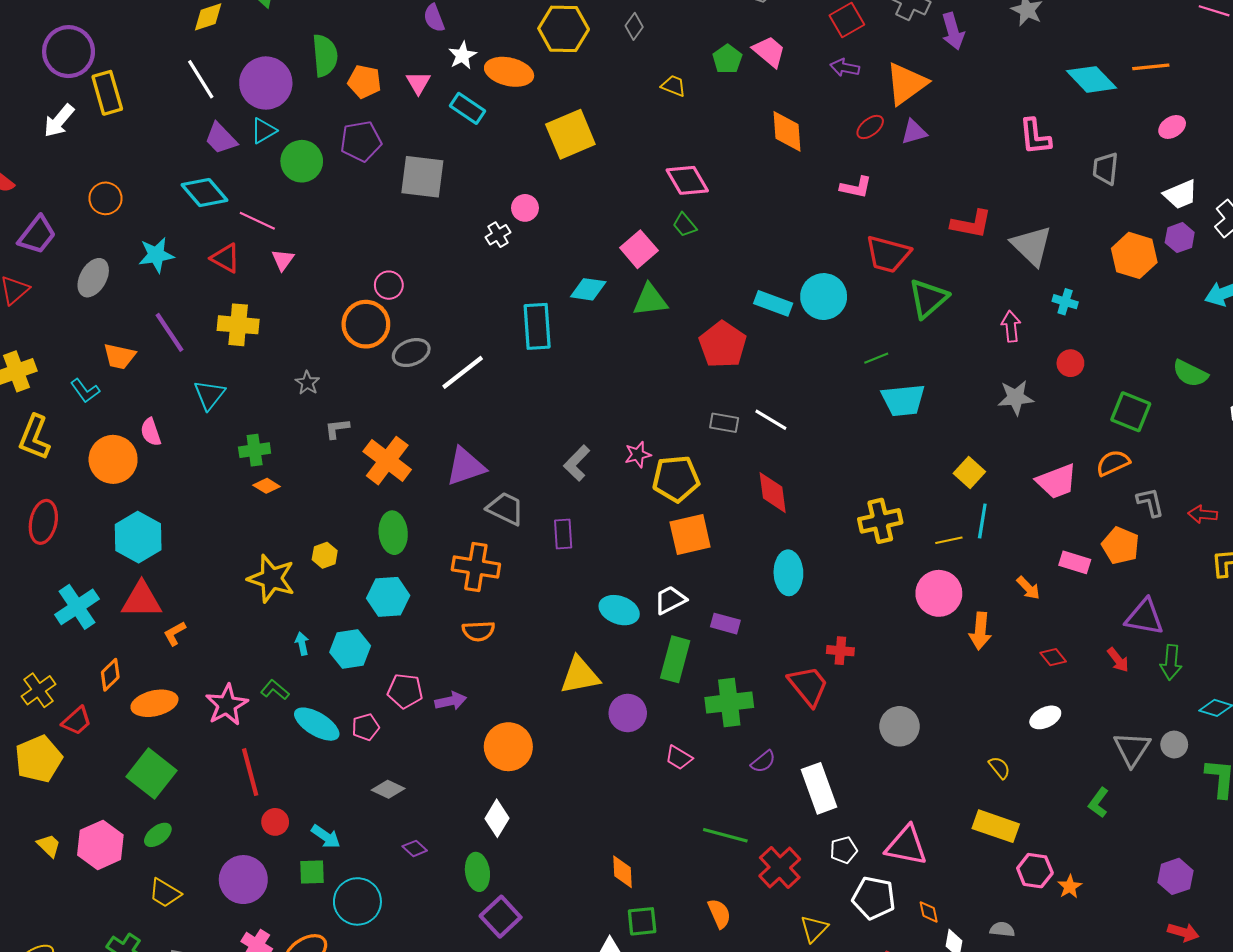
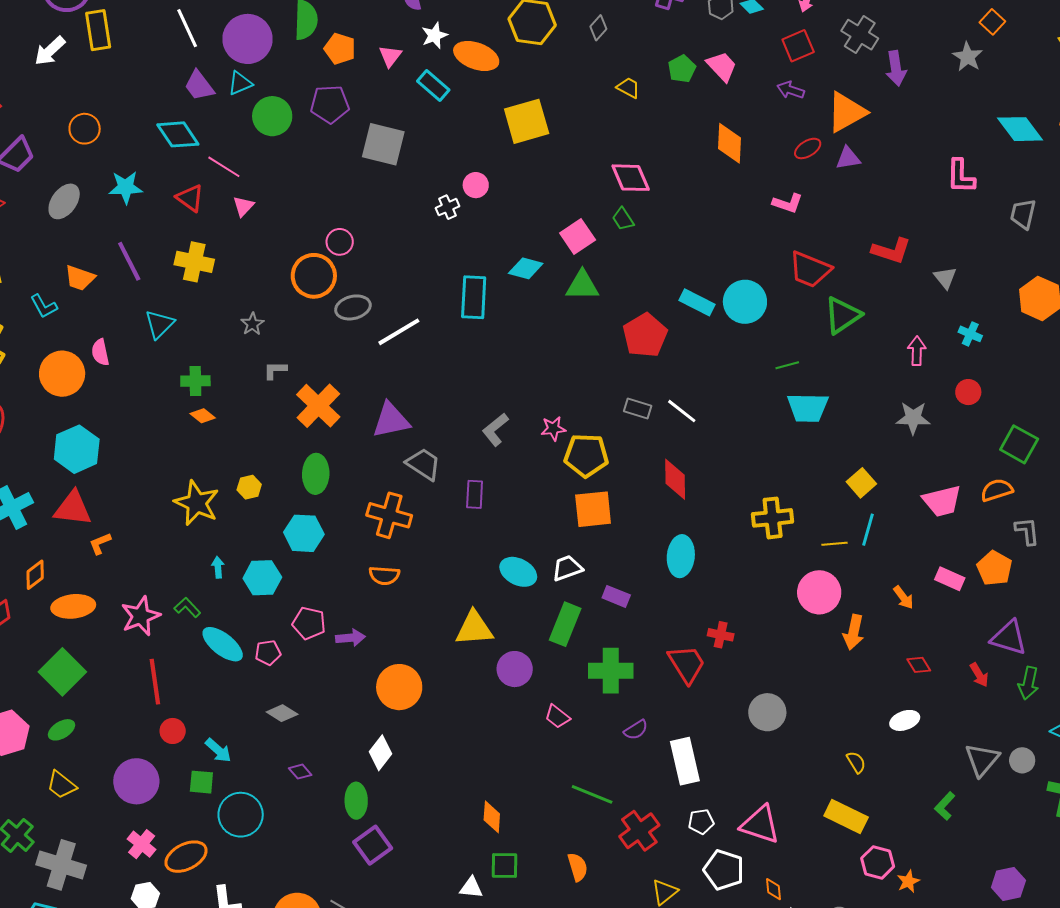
gray triangle: (1032, 246) -> (945, 278), size x0.6

